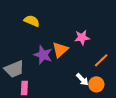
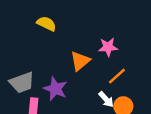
purple star: (43, 55) -> (55, 89), moved
orange line: (101, 60) -> (117, 76), moved

